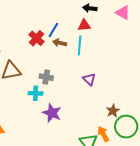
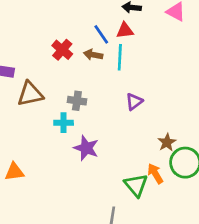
blue line: (53, 30) -> (101, 34), moved, turned -63
purple triangle: (89, 79) -> (134, 102), turned 40

